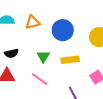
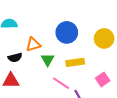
orange triangle: (33, 22) -> (33, 44), moved
pink line: (40, 79) -> (61, 83), moved

